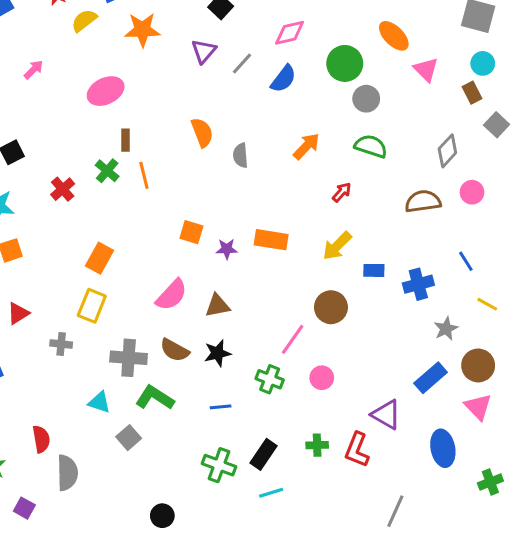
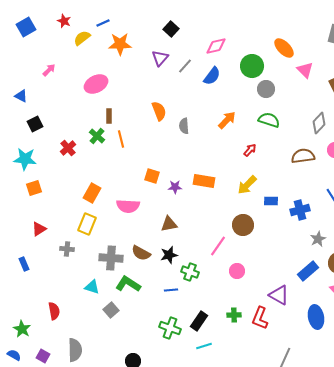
pink semicircle: (172, 295) -> (128, 206), moved, turned 50
green cross: (270, 379) -> (190, 272), moved
gray semicircle: (67, 473) -> (75, 350), moved

